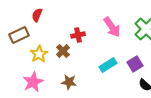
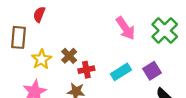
brown rectangle: (19, 35) -> (18, 37), turned -60
red cross: (78, 35) -> (86, 70), moved

